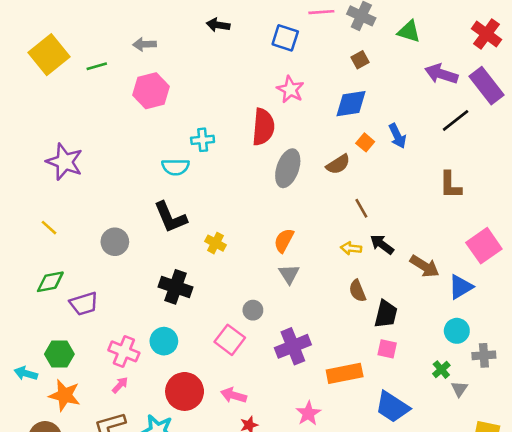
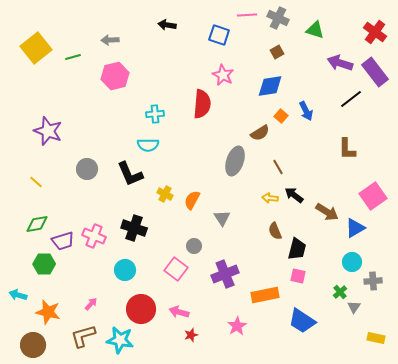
cyan semicircle: (175, 167) -> (148, 145), moved
gray ellipse: (288, 168) -> (235, 161), moved
orange semicircle: (284, 240) -> (192, 200), moved
gray circle: (115, 242) -> (87, 169), moved
pink cross: (124, 351) -> (94, 236), moved
green hexagon: (59, 354) -> (44, 264), moved

